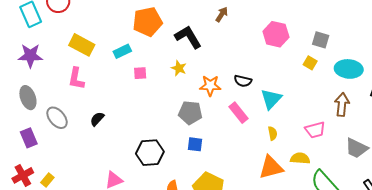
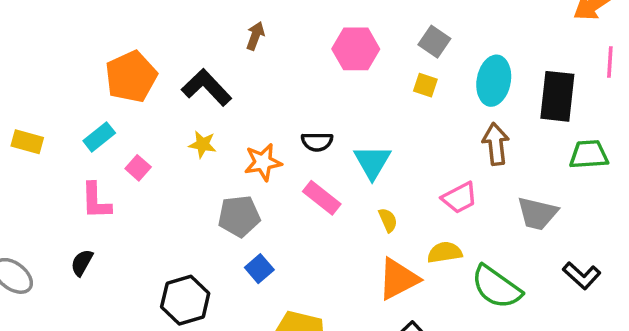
gray square: (321, 40) -> (434, 42), turned 30
yellow rectangle: (82, 45) -> (27, 142), size x0.7
cyan ellipse: (349, 69) -> (494, 81), turned -72
pink square: (140, 73) -> (138, 168), turned -32
pink L-shape: (76, 79) -> (96, 201), moved
blue square: (195, 144) -> (259, 269), turned -35

